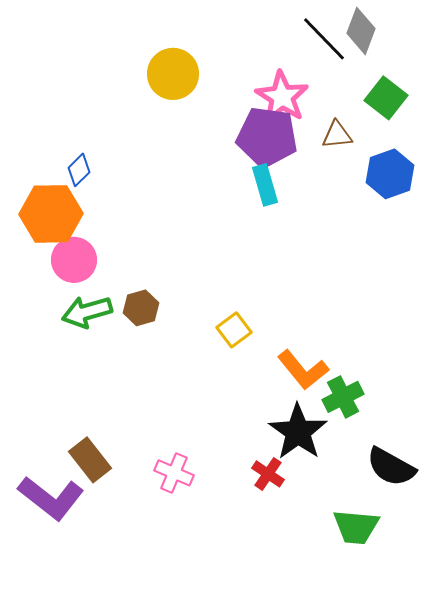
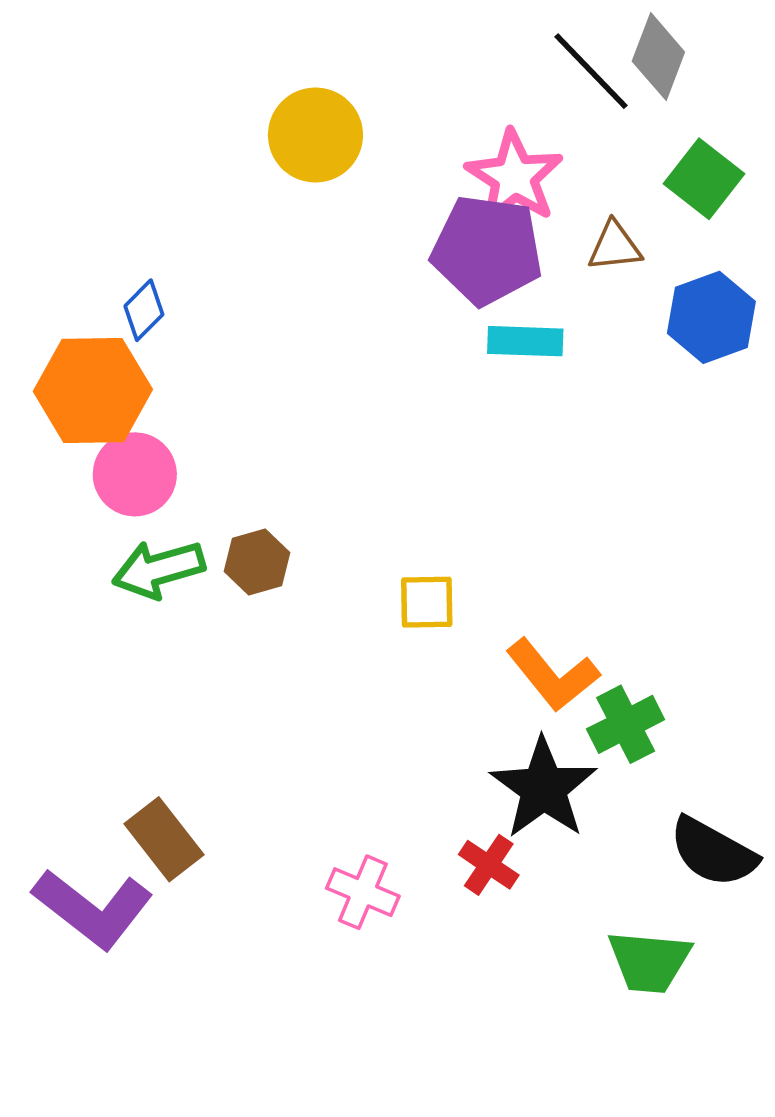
cyan rectangle: (265, 185) -> (525, 341), moved, turned -72
yellow square: (234, 330) -> (427, 602), turned 36
pink cross: (174, 473) -> (363, 892), moved

